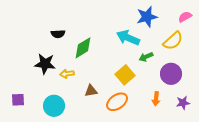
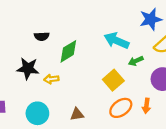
blue star: (147, 17) -> (151, 19), moved
brown triangle: (91, 91) -> (77, 114), moved
orange ellipse: (117, 102) -> (121, 108), moved

